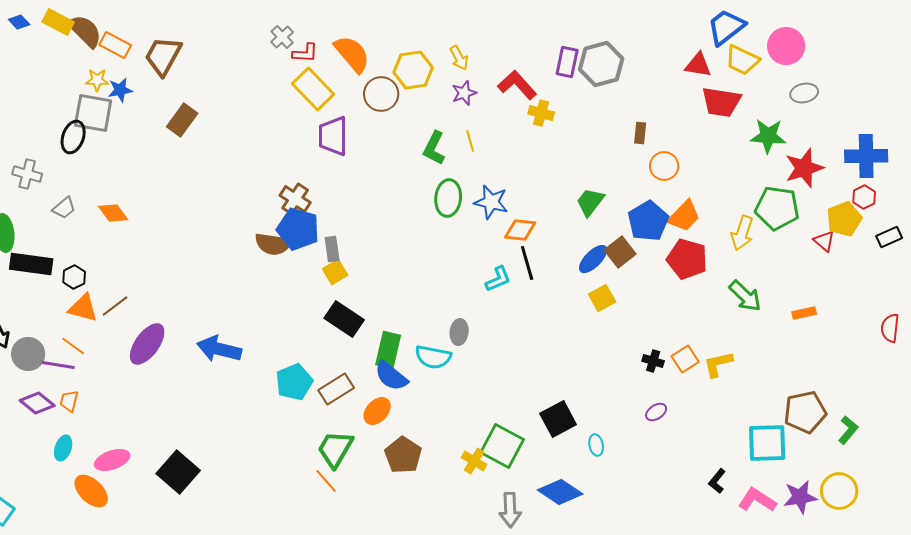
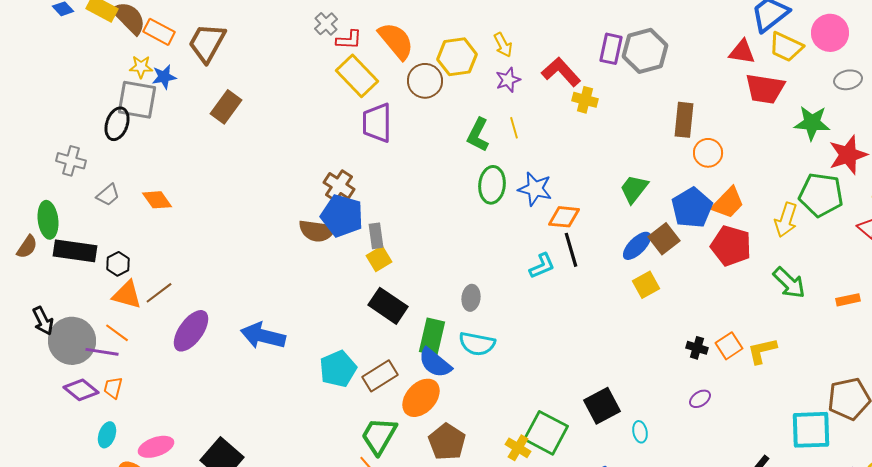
brown rectangle: (640, 133) -> (684, 120), size x1.6
gray ellipse: (459, 332) -> (471, 298), moved
gray circle: (28, 354) -> (72, 341), size x1.4
orange ellipse: (377, 411) -> (421, 398), size x1.4

